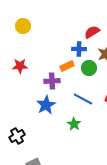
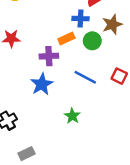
green star: (74, 124) -> (72, 116), moved

